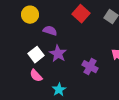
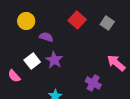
purple cross: (90, 67) -> (93, 83), moved
pink semicircle: (36, 76) -> (14, 76), moved

